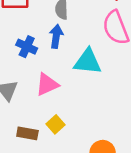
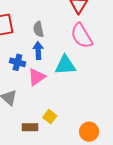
pink triangle: (47, 84) -> (37, 77), moved

